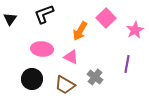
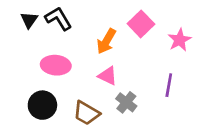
black L-shape: (44, 14) -> (58, 19), turned 80
black triangle: (10, 19) -> (29, 20), moved
pink triangle: (71, 57) -> (108, 76), moved

